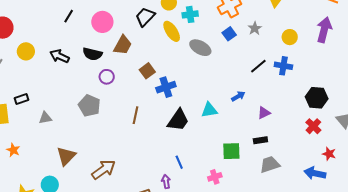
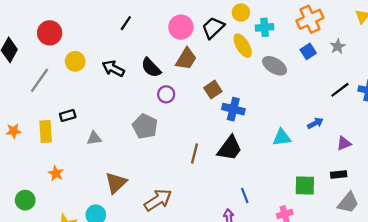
pink circle: (102, 22) -> (181, 27), moved
black semicircle: (92, 54) -> (151, 68), turned 30
blue cross: (166, 87) -> (233, 109), turned 30
brown line: (135, 115) -> (194, 154), moved
black trapezoid: (178, 120) -> (230, 148), moved
gray trapezoid: (270, 165) -> (348, 203), turned 145

